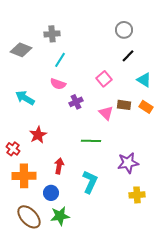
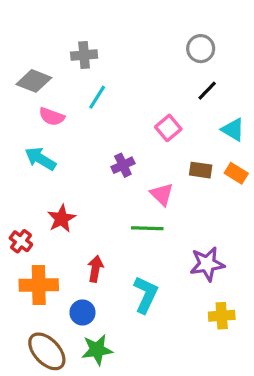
pink semicircle: (58, 84) -> (52, 117), moved
pink triangle: (106, 113) -> (162, 194), moved

